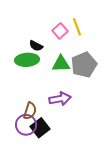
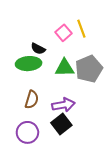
brown semicircle: (30, 111) -> (32, 100), moved
black square: (40, 128) -> (61, 124), moved

